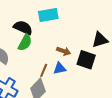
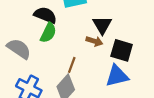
black triangle: (100, 40) -> (102, 25), moved, turned -42
blue triangle: (60, 68) -> (117, 76), moved, size x1.5

